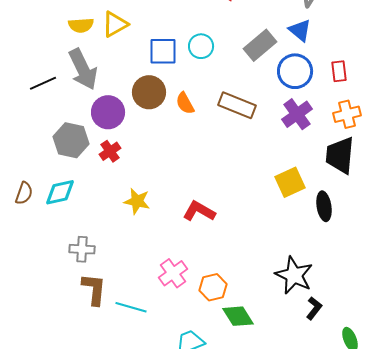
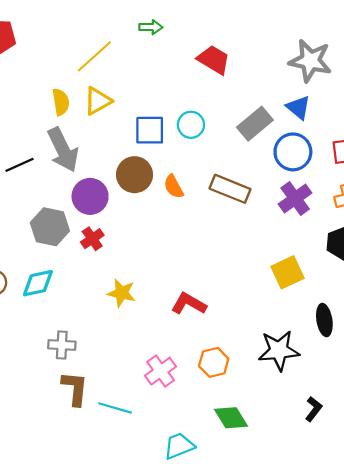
yellow semicircle: (81, 25) -> (61, 102), turned -95
black ellipse: (324, 206) -> (324, 320), moved
black star: (294, 275) -> (279, 350), moved, turned -30
orange hexagon: (213, 287) -> (214, 362), moved

